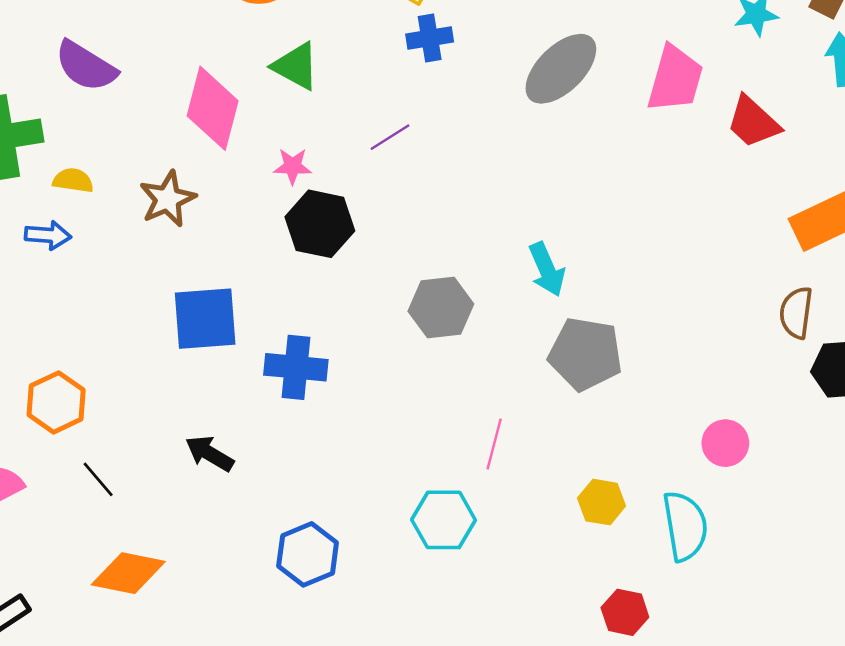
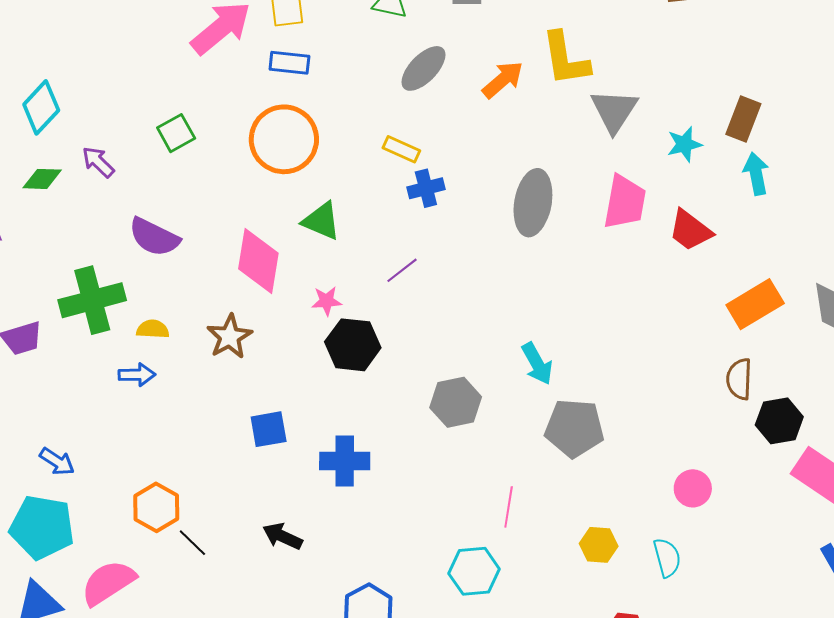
gray ellipse: (561, 69) -> (533, 203), turned -30
blue square: (205, 319) -> (269, 429), size x0.7
black line: (98, 479) -> (192, 543), moved
cyan semicircle: (685, 526) -> (667, 558), size x0.7

